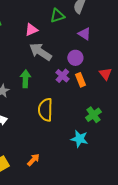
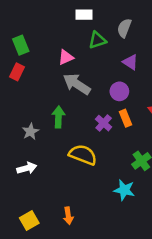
purple cross: (62, 76) -> (104, 123), moved
yellow semicircle: (45, 110) -> (83, 155), turned 110
orange arrow: (33, 160) -> (68, 216), turned 128

